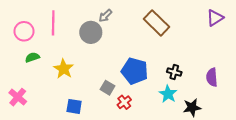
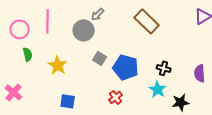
green semicircle: (32, 57) -> (28, 54), turned 96
gray square: (107, 88) -> (100, 58), moved

